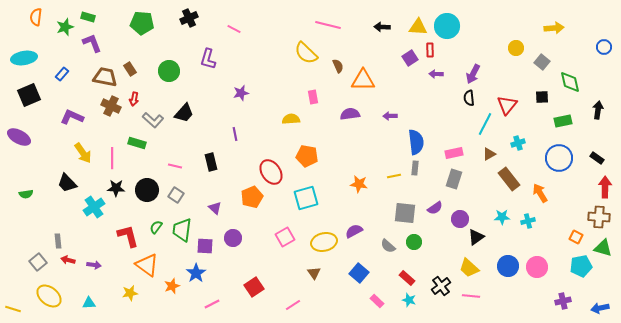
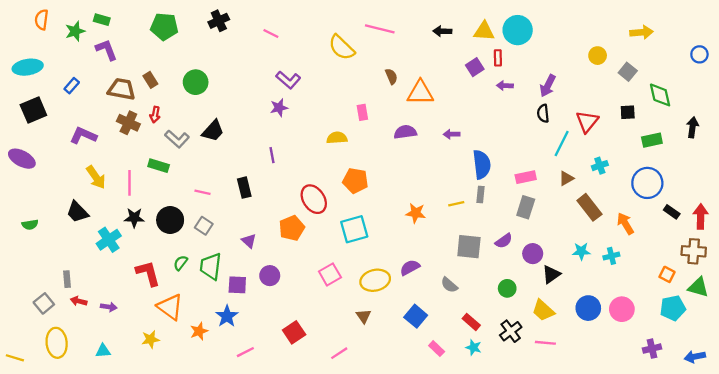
yellow semicircle: (306, 53) -> (342, 47), moved
purple L-shape: (208, 59) -> (288, 80), moved, turned -65
black rectangle: (597, 158) -> (672, 212), moved
green circle: (414, 242) -> (507, 288), moved
yellow ellipse: (49, 296) -> (57, 343), turned 45

